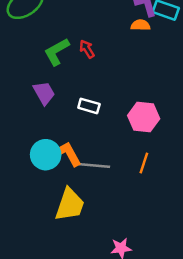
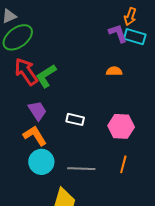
orange semicircle: (141, 25) -> (114, 71), moved
red arrow: (87, 49) -> (26, 72), moved, size x1.8
orange L-shape: (67, 154) -> (35, 136), moved

